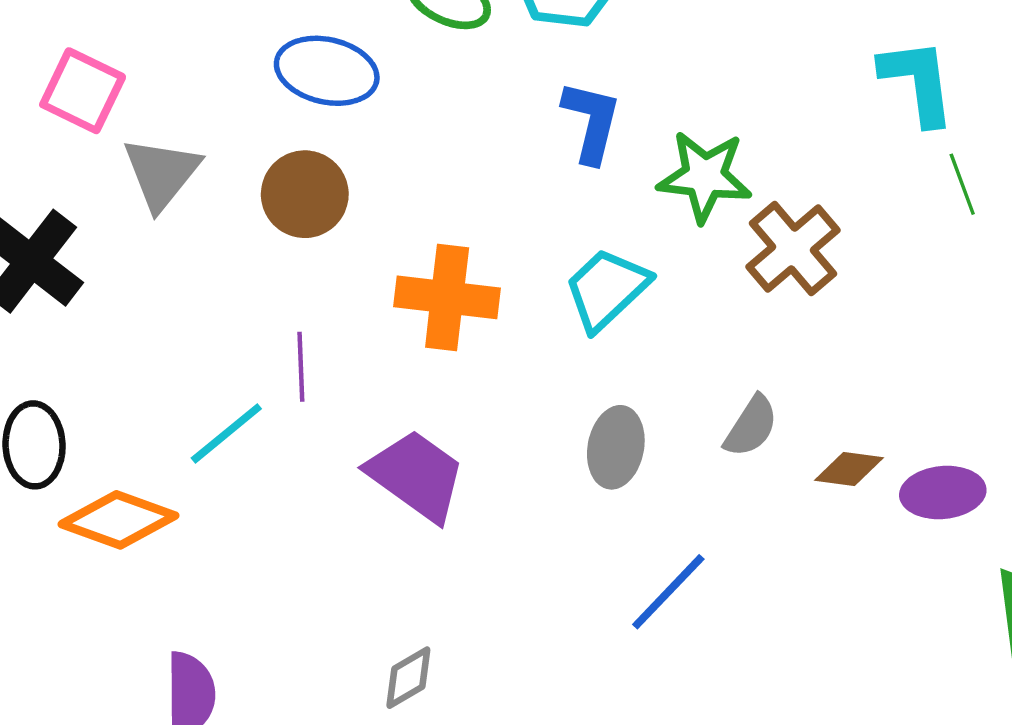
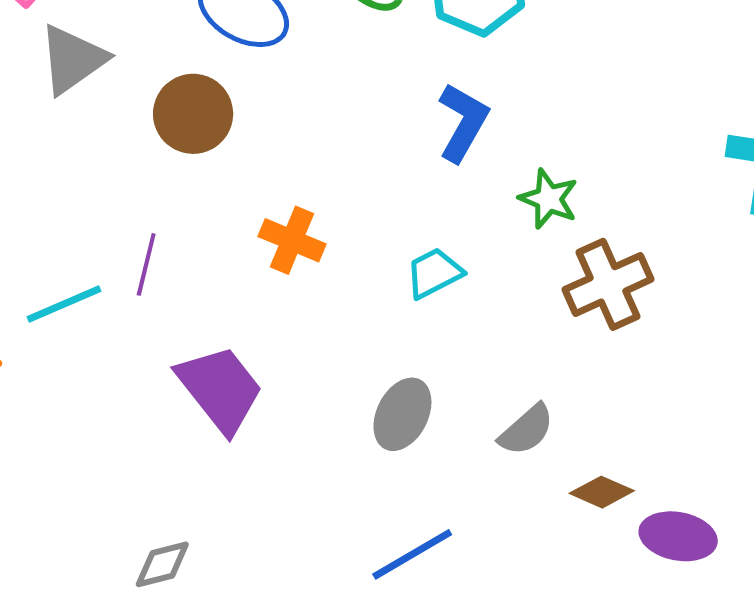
green star: (705, 176) -> (549, 199), size x0.7
cyan trapezoid: (607, 289) -> (434, 273), size x0.7
orange cross: (447, 297) -> (292, 240), size x0.7

